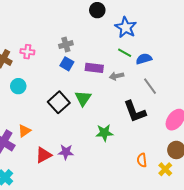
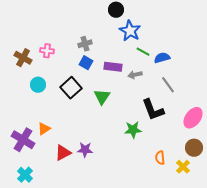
blue star: (126, 27) -> (130, 31), moved
black square: (59, 102) -> (71, 88), moved
green star: (104, 133) -> (133, 130), moved

